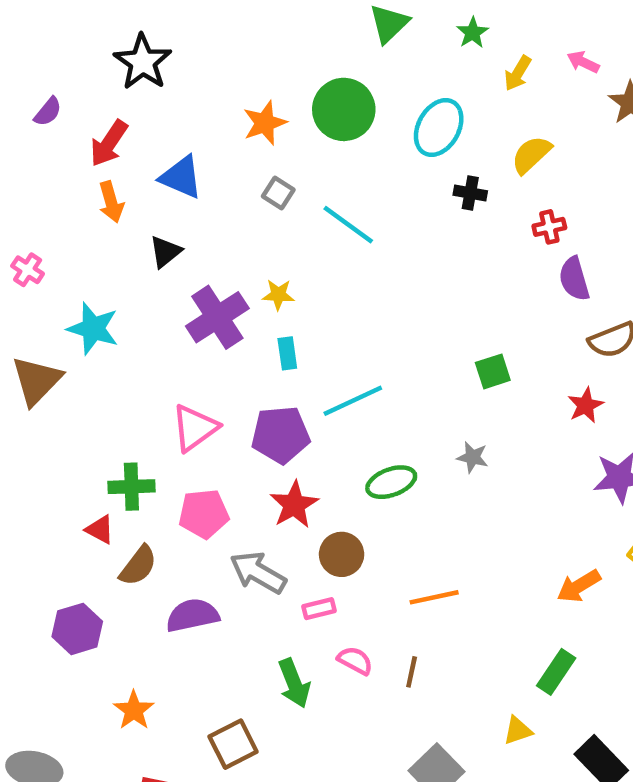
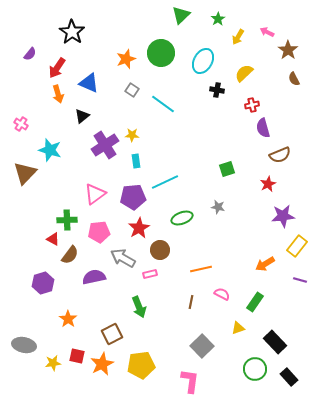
pink semicircle: (355, 661) -> (222, 294), moved

